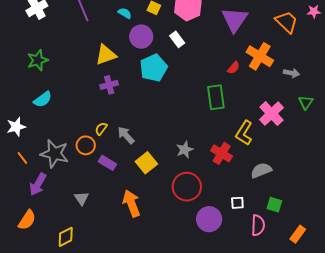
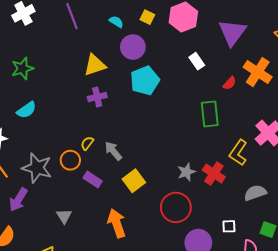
white rectangle: (177, 39) -> (197, 61), moved
gray star: (185, 150) -> (186, 172), moved

